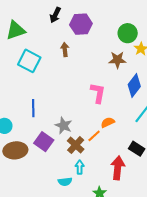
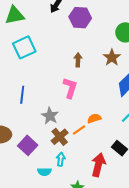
brown arrow: (65, 49) -> (78, 60), moved
brown star: (117, 60) -> (112, 58), turned 30
cyan square: (29, 61) -> (24, 47), turned 30
pink L-shape: (98, 93) -> (70, 88), moved
purple square: (44, 142) -> (28, 145), moved

